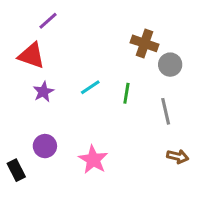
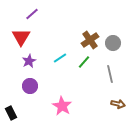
brown cross: (145, 43) -> (90, 40), moved, turned 36
red triangle: (31, 56) -> (21, 37), turned 42
green line: (126, 93) -> (84, 62), turned 32
purple circle: (45, 146) -> (30, 86), moved

